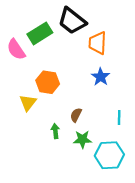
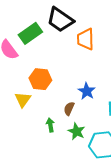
blue star: (101, 77) -> (87, 91), moved
green star: (82, 139) -> (77, 131), turned 30

